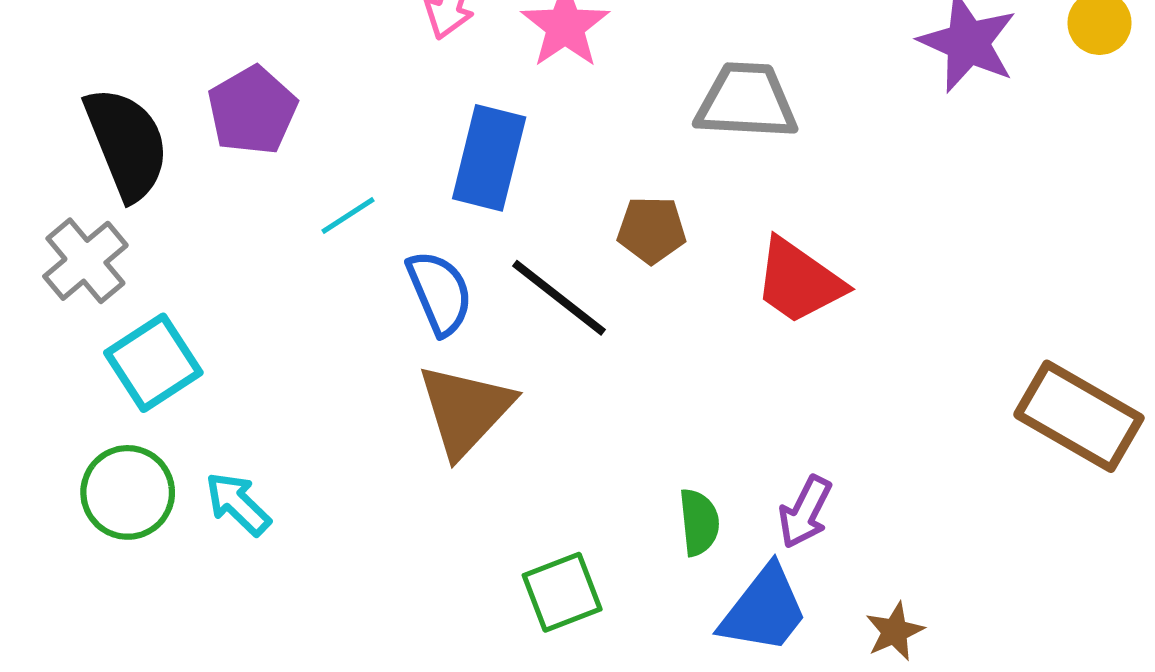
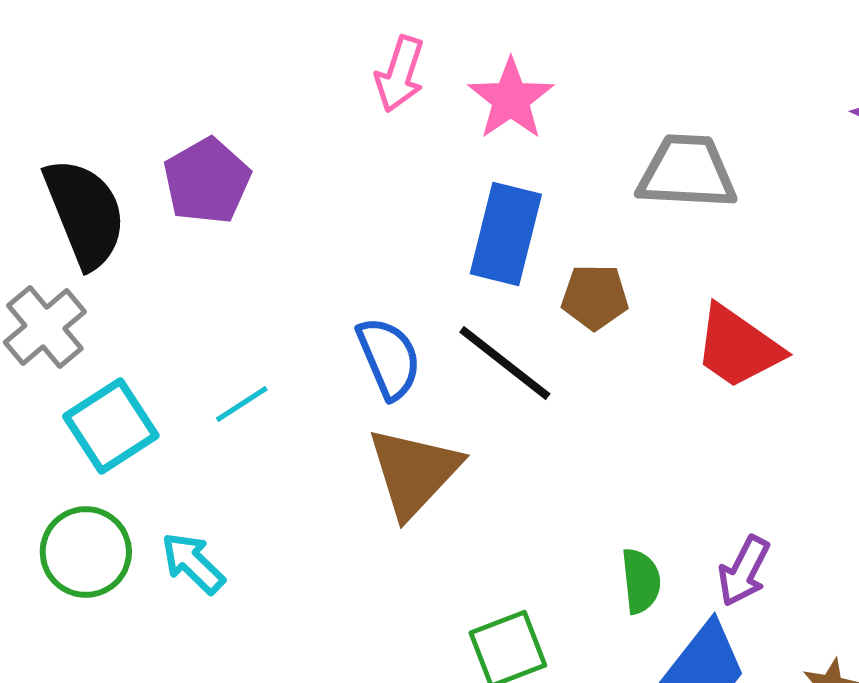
blue rectangle: (489, 158) -> (506, 234), moved
cyan line: (348, 215) -> (242, 404), moved

